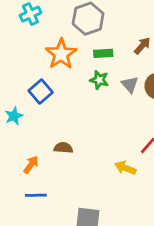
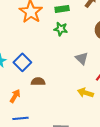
gray triangle: (130, 85) -> (82, 58), moved
blue square: (41, 92) -> (22, 62), moved

